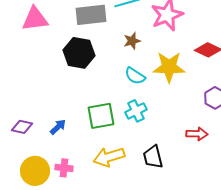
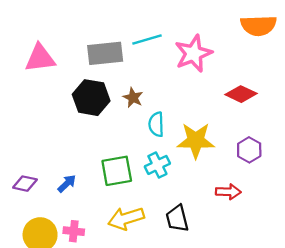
brown star: (132, 41) -> (133, 98), moved, turned -30
yellow star: (169, 67) -> (196, 141), moved
cyan semicircle: (135, 76) -> (156, 124), turned 55

